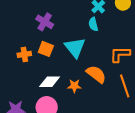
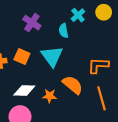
purple cross: (45, 22) -> (32, 23), moved
cyan semicircle: (93, 24) -> (64, 31), moved

